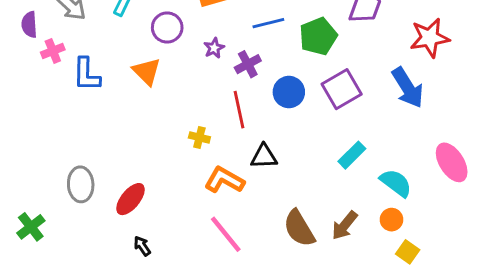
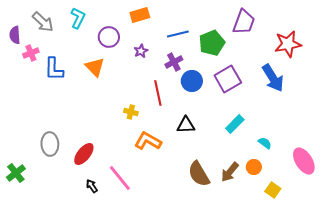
purple cross: (248, 64) -> (174, 62), moved
black triangle: (264, 157) -> (186, 125), moved
pink ellipse: (452, 162) -> (304, 161), moved
cyan semicircle: (396, 183) -> (265, 143), size x0.6
orange circle: (392, 220) -> (254, 167), moved
pink line: (226, 234) -> (120, 178), moved

